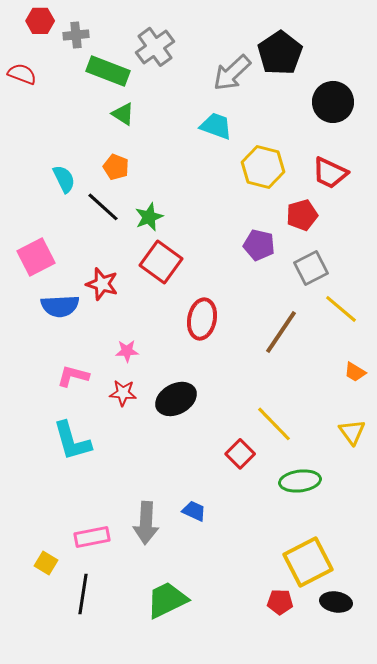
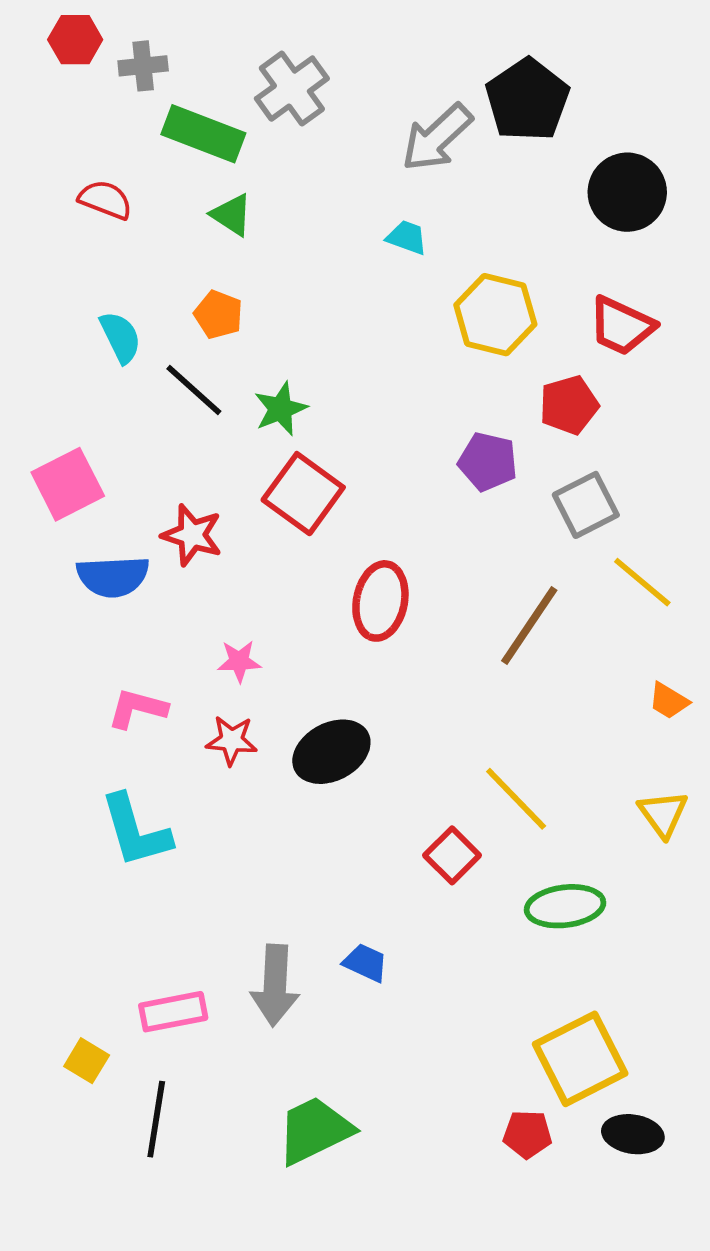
red semicircle: (22, 74) -> (105, 200), moved
cyan trapezoid: (216, 126) -> (407, 237), size x0.7

